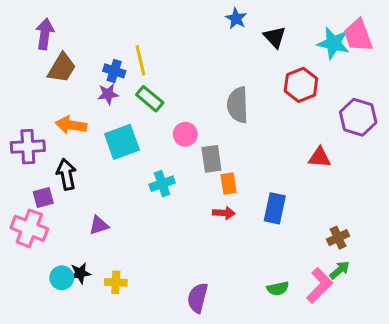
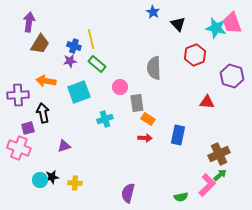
orange rectangle: (228, 184) -> (148, 119), turned -48
brown cross: (338, 238) -> (219, 154), size x1.5
green semicircle: (278, 289) -> (181, 197), moved

